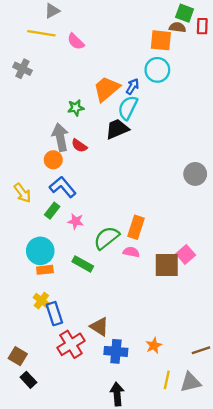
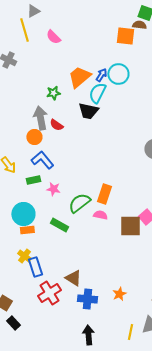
yellow line: (41, 33) -> (24, 30), turned 65
cyan circle: (157, 70) -> (118, 74), moved
black trapezoid: (117, 129) -> (88, 111), turned -145
green rectangle: (52, 211) -> (33, 180), turned 40
yellow line: (167, 380) -> (130, 332), moved

